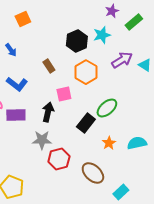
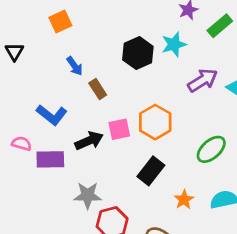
blue arrow: (11, 50) -> (75, 66), moved
orange hexagon: (86, 72) -> (155, 122), moved
green ellipse: (107, 108) -> (211, 149), moved
black arrow: (48, 112) -> (89, 141), moved, turned 54

